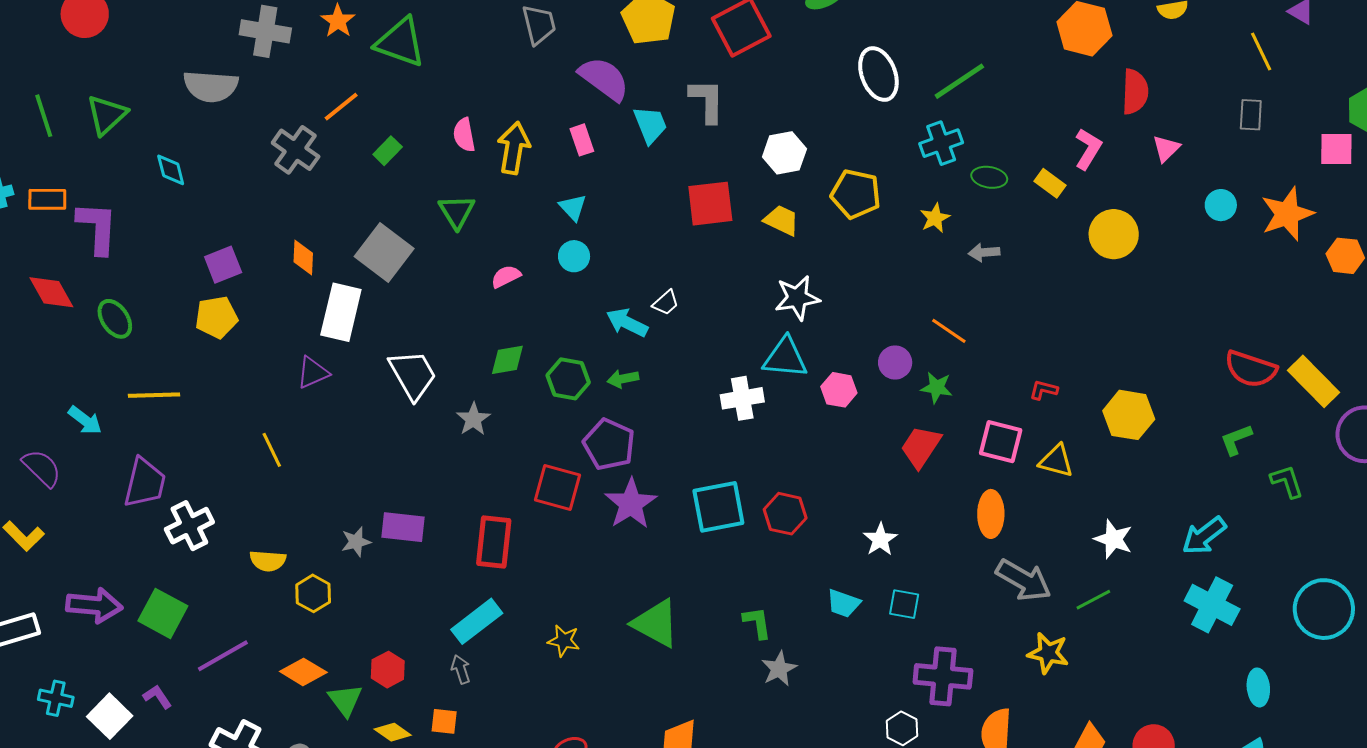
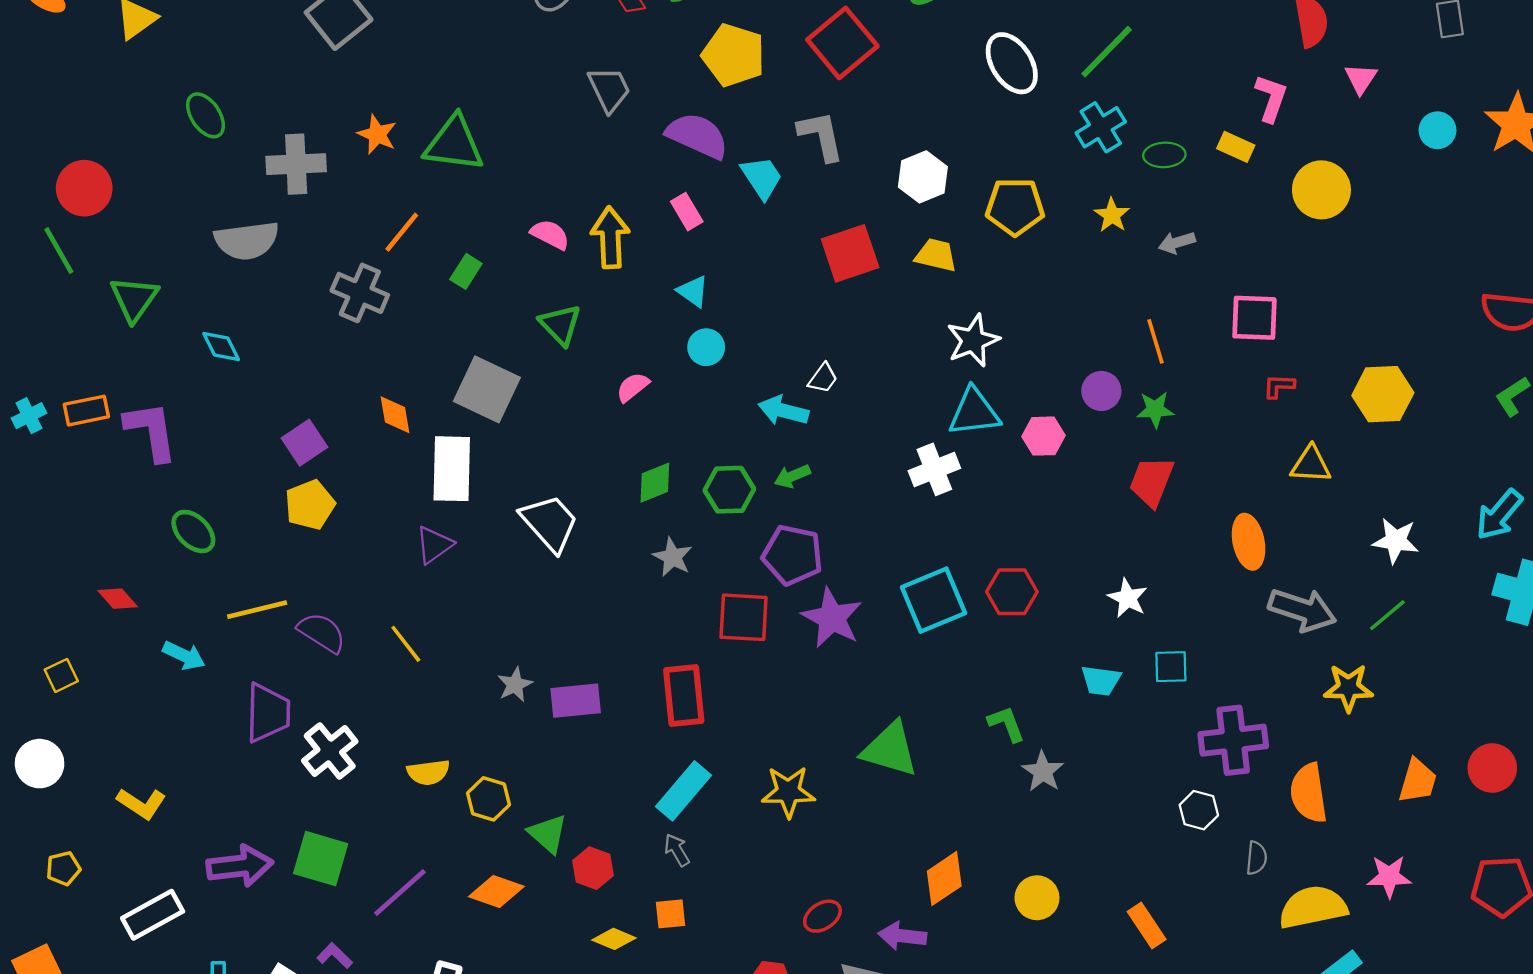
green line: (44, 116) -> (59, 251), moved
pink semicircle: (464, 135) -> (550, 234), turned 140
red diamond: (51, 292) -> (118, 599), moved, size x0.7
orange line: (949, 331) -> (1156, 341), turned 51
gray star: (473, 419) -> (672, 557), moved
pink square: (1001, 442) -> (1254, 318), moved
purple semicircle: (42, 468) -> (322, 633), moved
gray star: (356, 542) -> (515, 685), moved
yellow star: (564, 641) -> (788, 792), size x1.4
green triangle: (345, 700) -> (548, 834), moved

